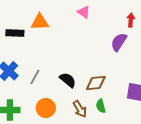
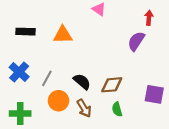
orange triangle: (40, 22) -> (63, 35), moved
orange circle: (46, 108) -> (59, 101), moved
brown arrow: (80, 109) -> (84, 108), moved

